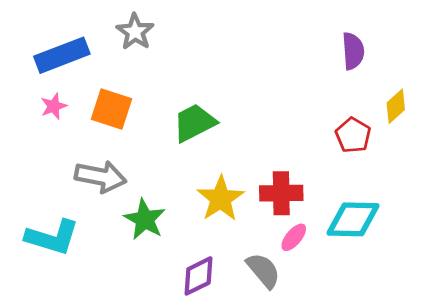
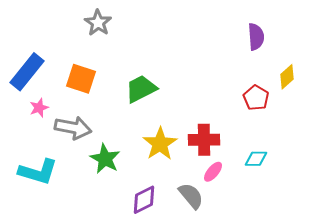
blue rectangle: (62, 55) -> (27, 72), moved, turned -30
pink star: (54, 106) -> (39, 108), moved
cyan diamond: (353, 219) -> (256, 159), size x0.6

